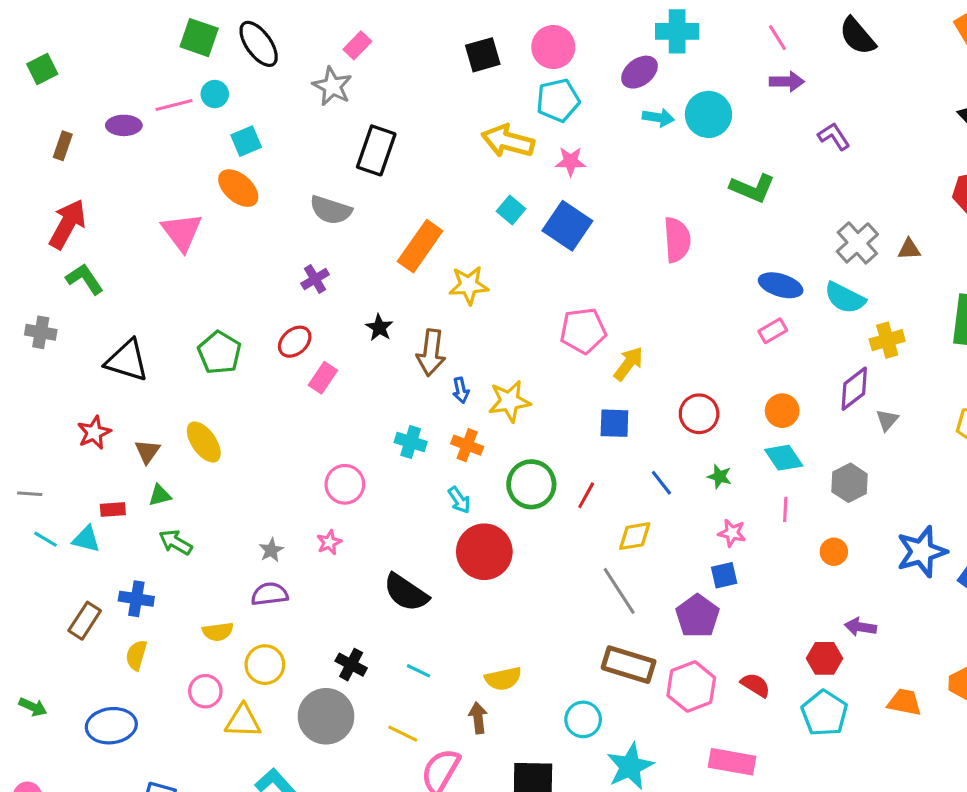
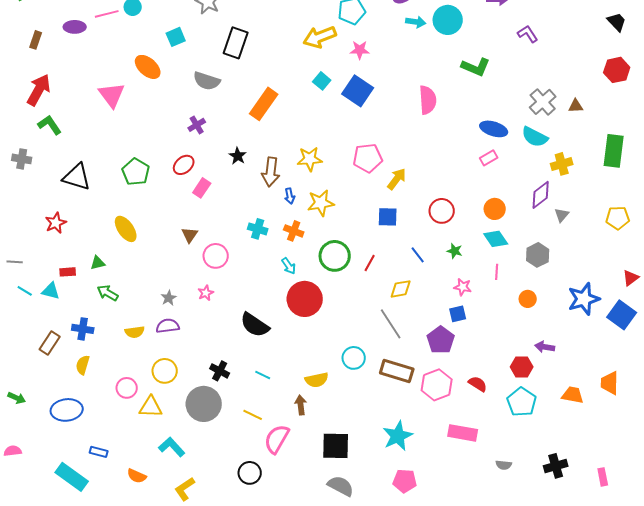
cyan square: (246, 141) -> (176, 37), moved
yellow arrow: (508, 141) -> (320, 37), turned -36
yellow star: (469, 285) -> (310, 159), moved
brown triangle: (147, 451) -> (190, 235), moved
yellow semicircle: (218, 632) -> (135, 332), moved
cyan circle: (583, 719) -> (354, 358), moved

